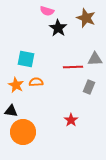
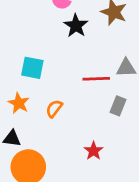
orange semicircle: (36, 82) -> (54, 109), moved, turned -48

